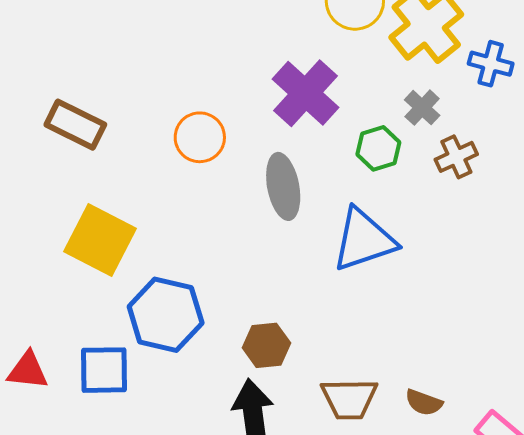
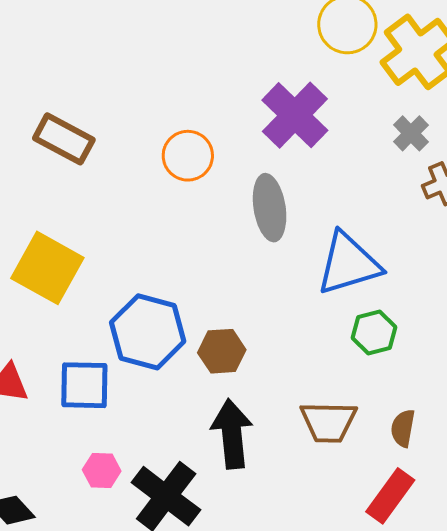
green hexagon: (378, 148) -> (374, 333), moved
yellow square: (100, 240) -> (47, 268), moved
brown hexagon: (266, 345) -> (222, 351), moved
brown semicircle: (424, 402) -> (403, 428), turned 78

